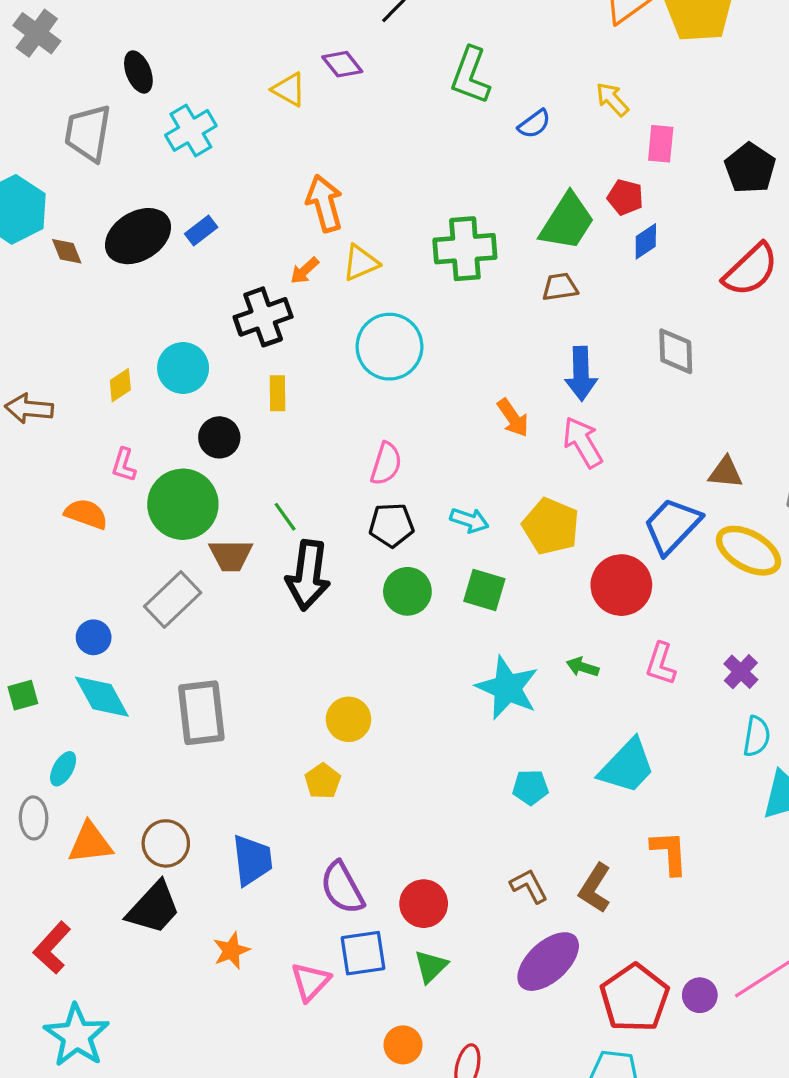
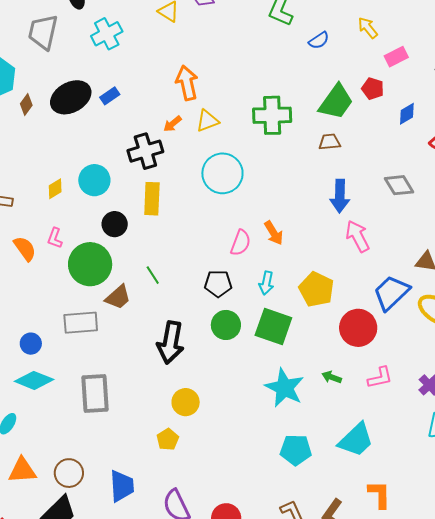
pink rectangle: (661, 144) -> (396, 57), turned 55
blue diamond: (646, 241) -> (407, 114), moved
brown diamond: (67, 251) -> (26, 104), turned 55
gray diamond: (676, 351) -> (399, 185), turned -32
yellow rectangle: (278, 393) -> (152, 199), size x1.5
orange arrow: (513, 418) -> (274, 233), moved
pink arrow: (583, 442) -> (358, 236), moved
pink semicircle: (386, 464) -> (241, 243), moved
orange semicircle: (86, 514) -> (25, 249), moved, turned 32
cyan arrow: (469, 520) -> (266, 283), turned 80
brown trapezoid: (231, 555) -> (118, 297), turned -44
black arrow: (308, 575) -> (171, 342), moved
green square: (484, 590) -> (273, 327), size x1.4
gray rectangle: (173, 599) -> (81, 323), turned 36
pink L-shape: (661, 664) -> (380, 378), turned -124
cyan diamond: (102, 697) -> (34, 380), turned -42
cyan pentagon: (530, 787) -> (296, 450), size x1.4

